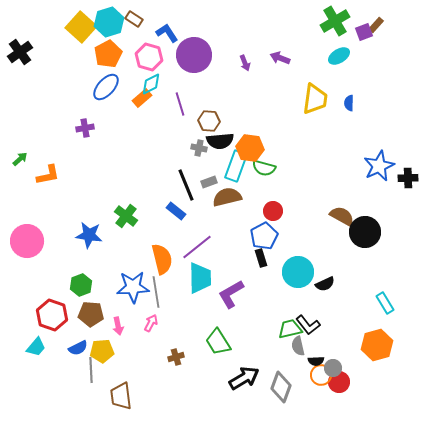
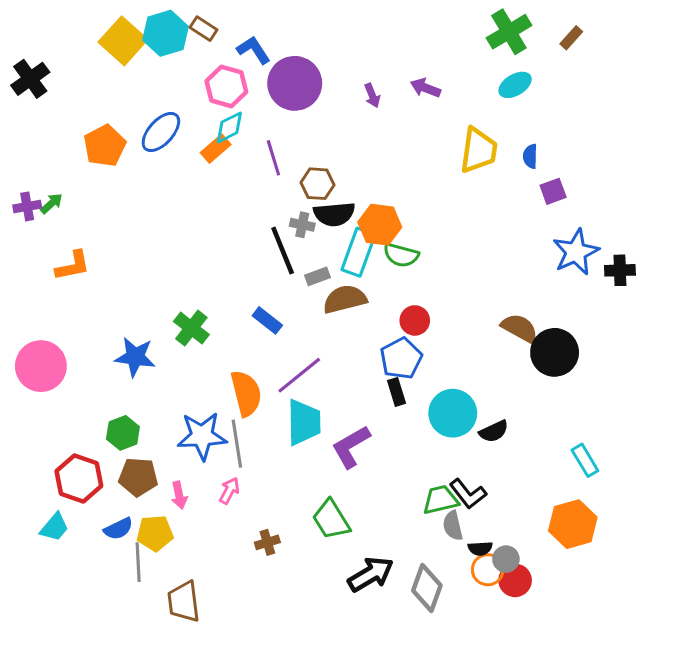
purple square: (364, 32) -> (553, 191), moved
orange pentagon: (108, 54) -> (105, 146), moved
purple cross: (85, 128) -> (27, 206), moved
green arrow: (20, 159) -> (52, 203), moved
black line: (186, 185) -> (283, 251), moved

